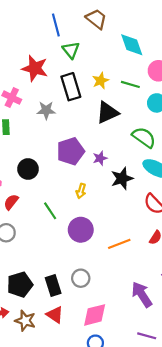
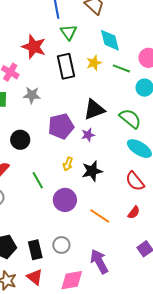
cyan diamond: (132, 45) -> (110, 40), moved
gray star: (46, 110) -> (32, 95), moved
black triangle: (107, 113) -> (94, 110), moved
black star: (122, 178) -> (92, 171), moved
orange line: (119, 244) -> (100, 216), turned 50
purple arrow: (142, 294) -> (99, 261), moved

